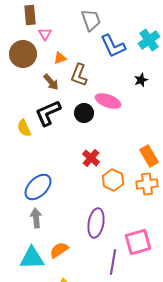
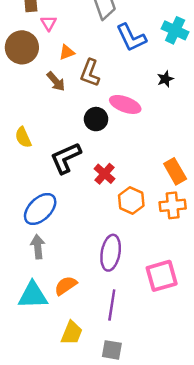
cyan cross: (149, 40) -> (175, 30), turned -30
black L-shape: (48, 113) -> (66, 158), moved
purple line: (113, 262) -> (112, 305), moved

